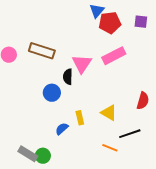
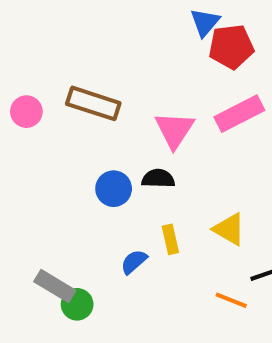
black semicircle: (68, 77) -> (158, 179), moved, turned 91
gray rectangle: (28, 154) -> (55, 286), moved
green circle: (43, 156) -> (77, 304), moved

